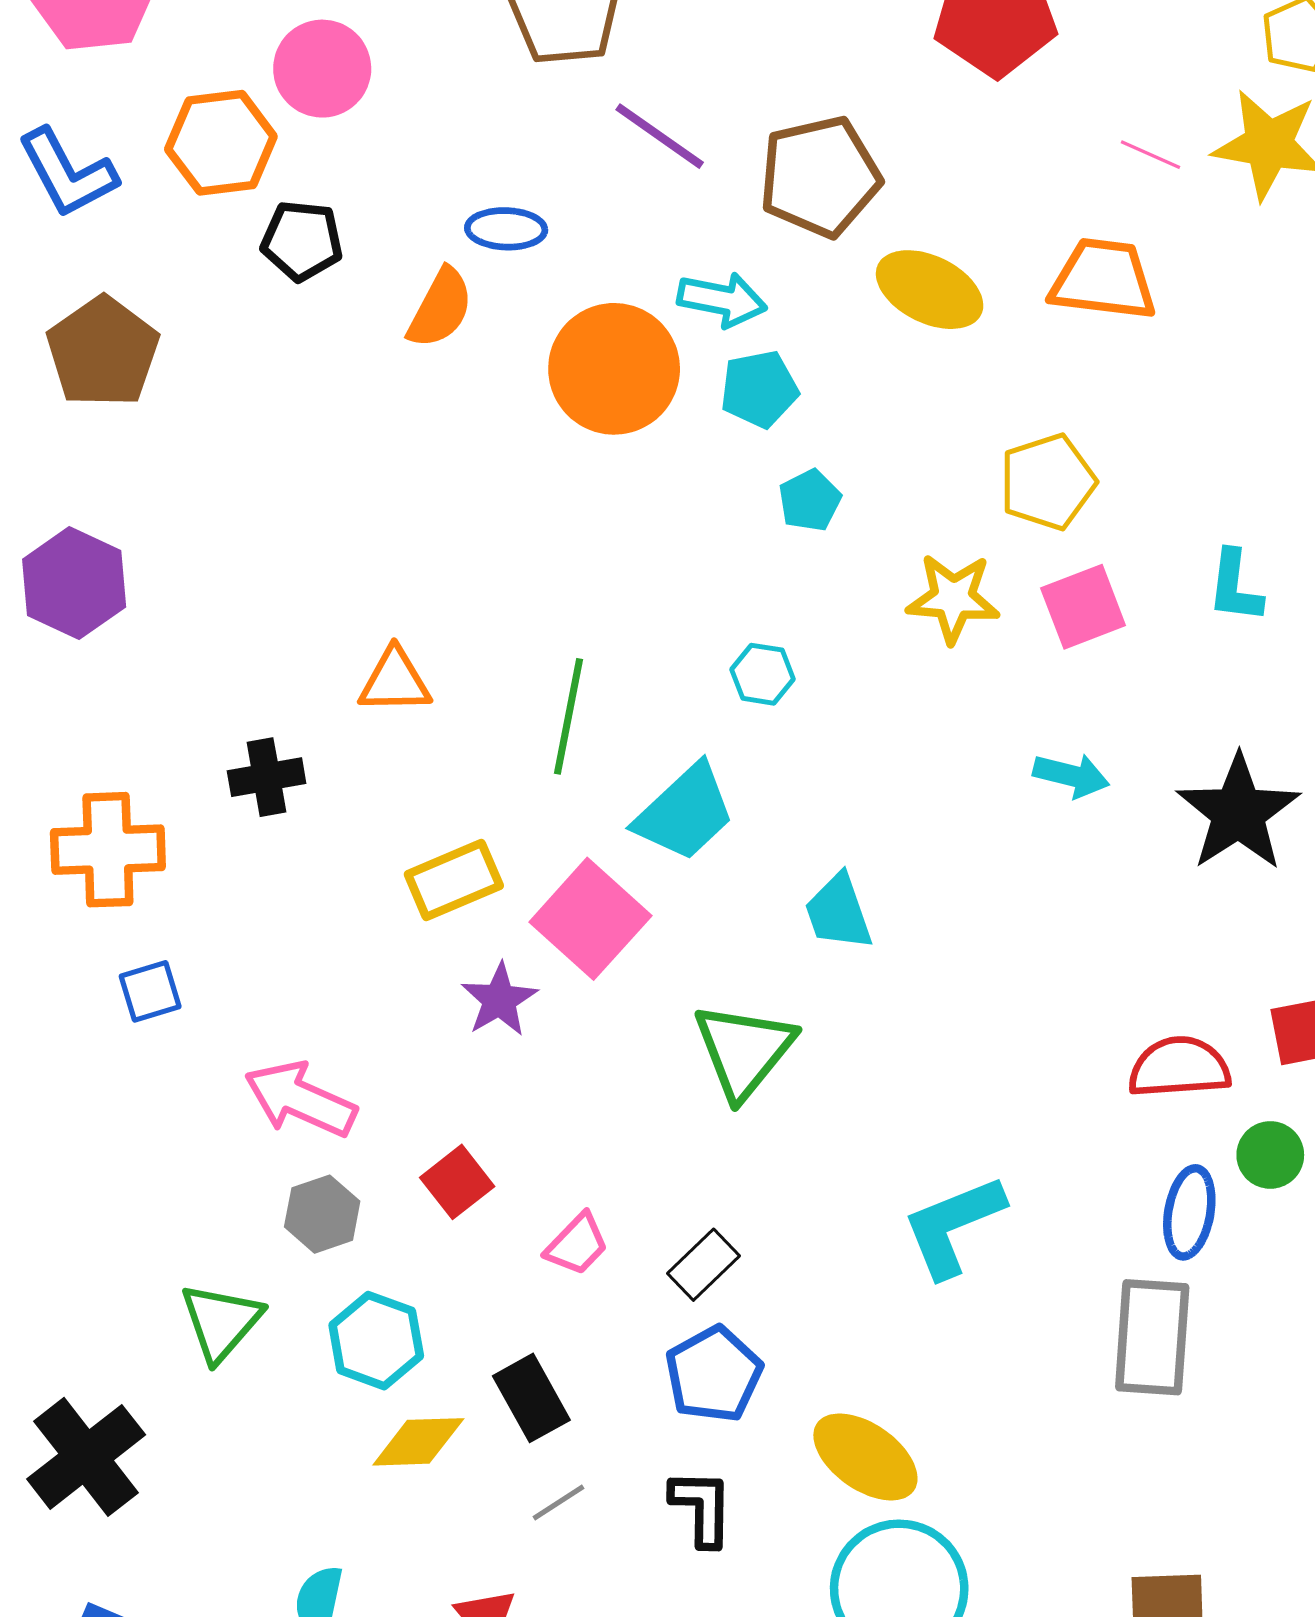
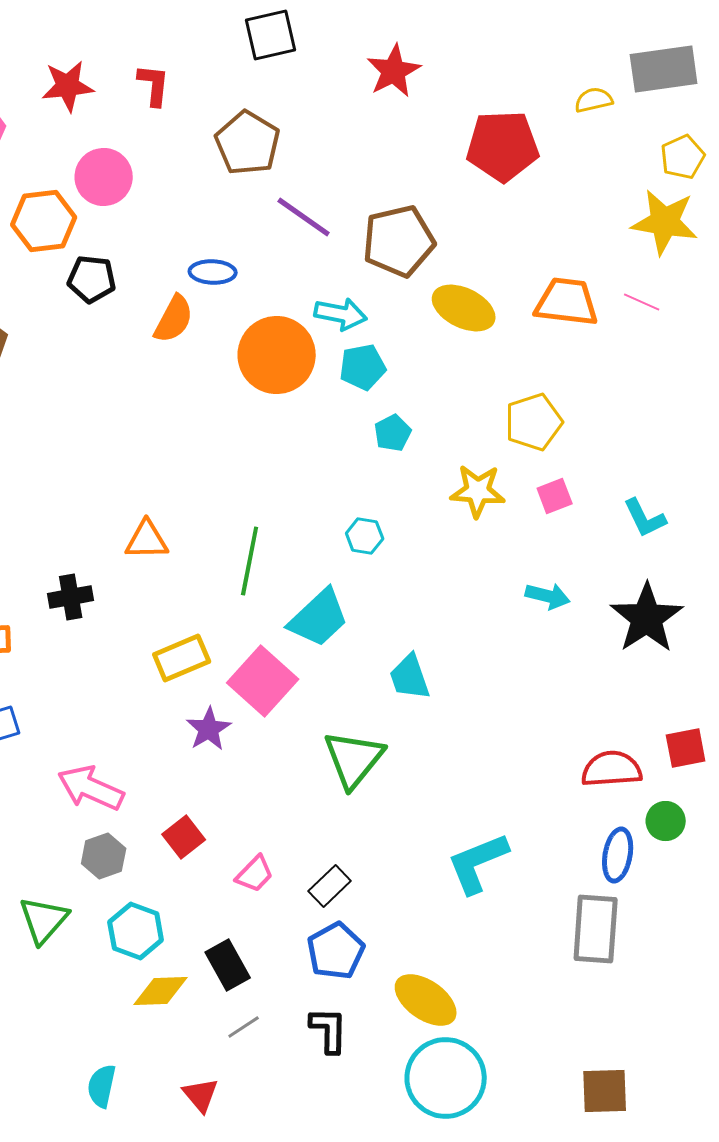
pink line: (1151, 155) -> (642, 302), moved
cyan L-shape: (1235, 586) -> (645, 518), moved, turned -33
pink square: (1083, 607) -> (555, 496), size x0.7

